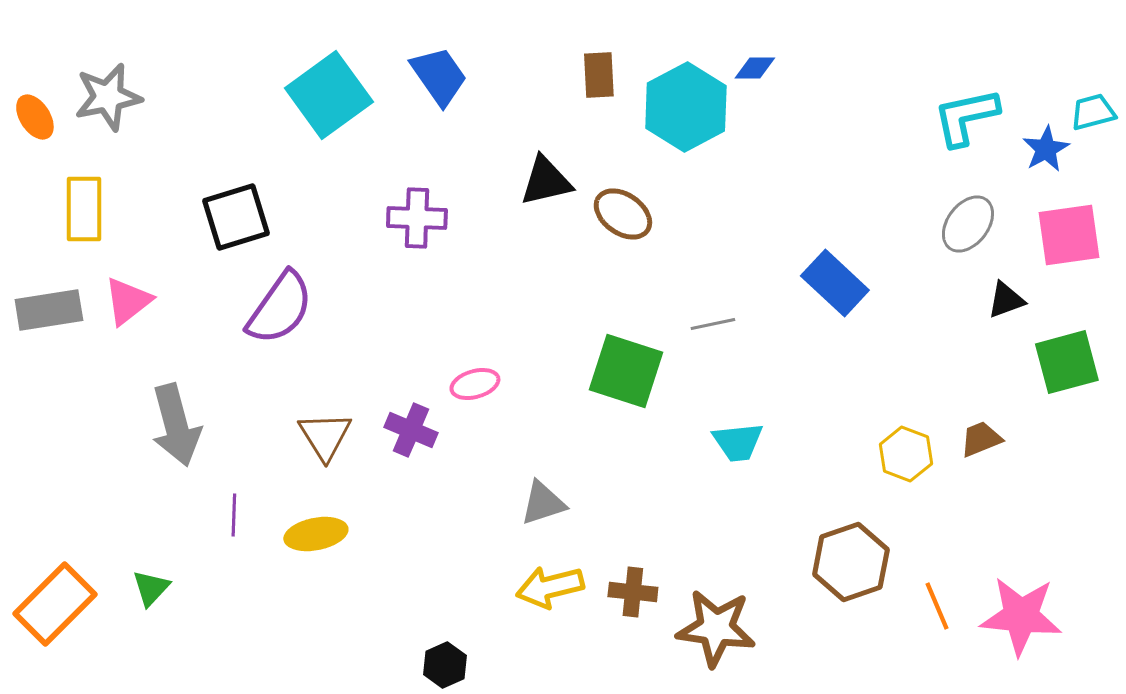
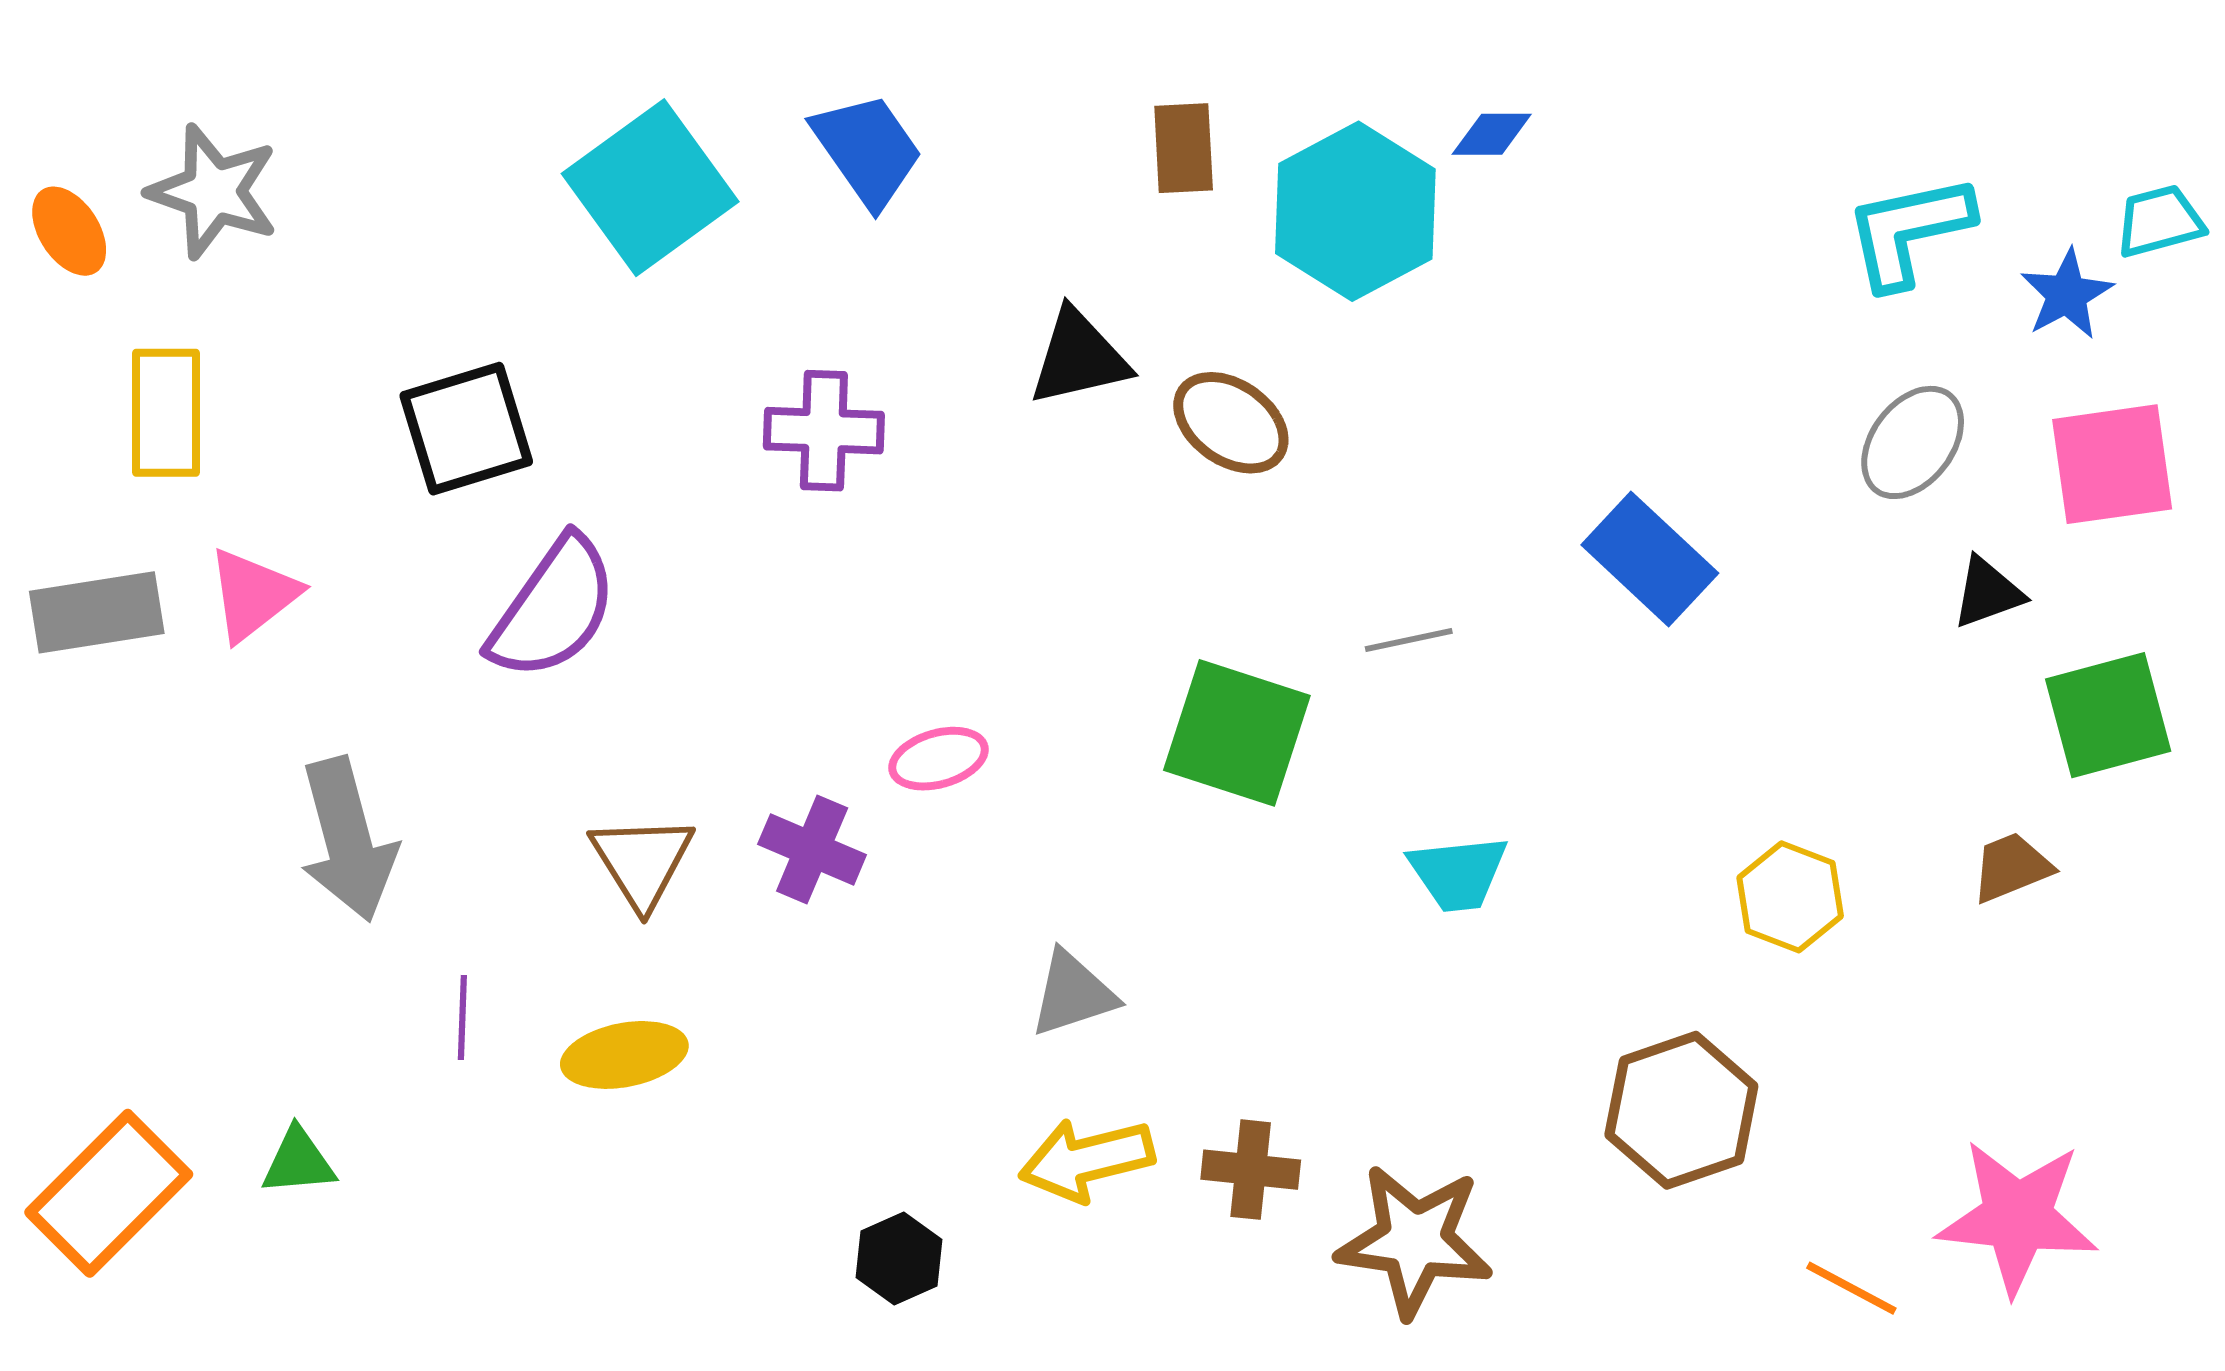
gray star: (108, 97) -> (213, 192), turned 30
brown trapezoid: (981, 439) -> (2011, 867), moved
green triangle: (151, 588) -> (298, 1162), turned 42
orange line: (937, 606) -> (1851, 1288), moved, turned -39
black hexagon: (445, 665) -> (899, 1258), moved

